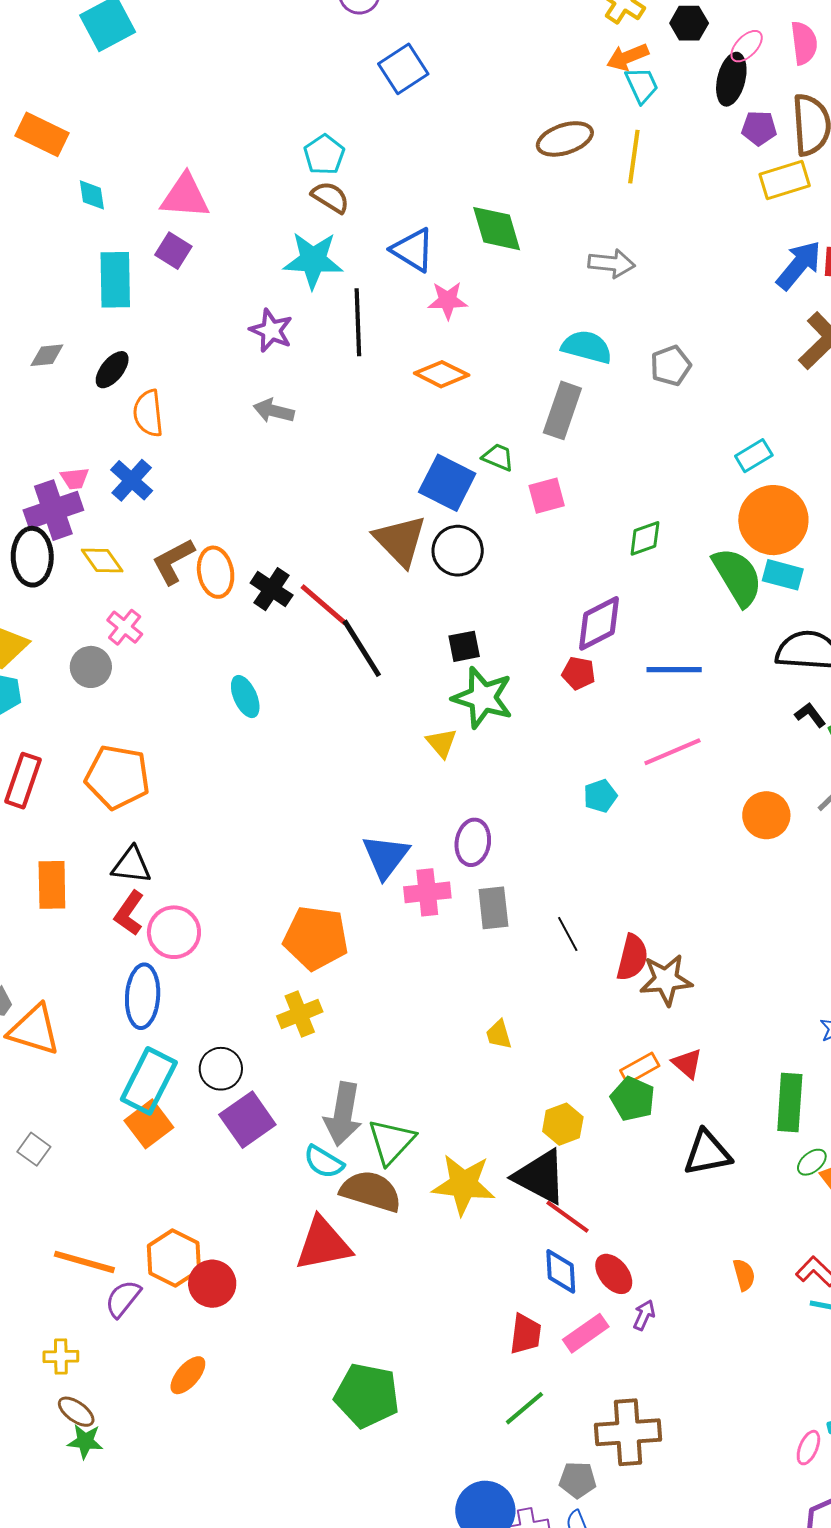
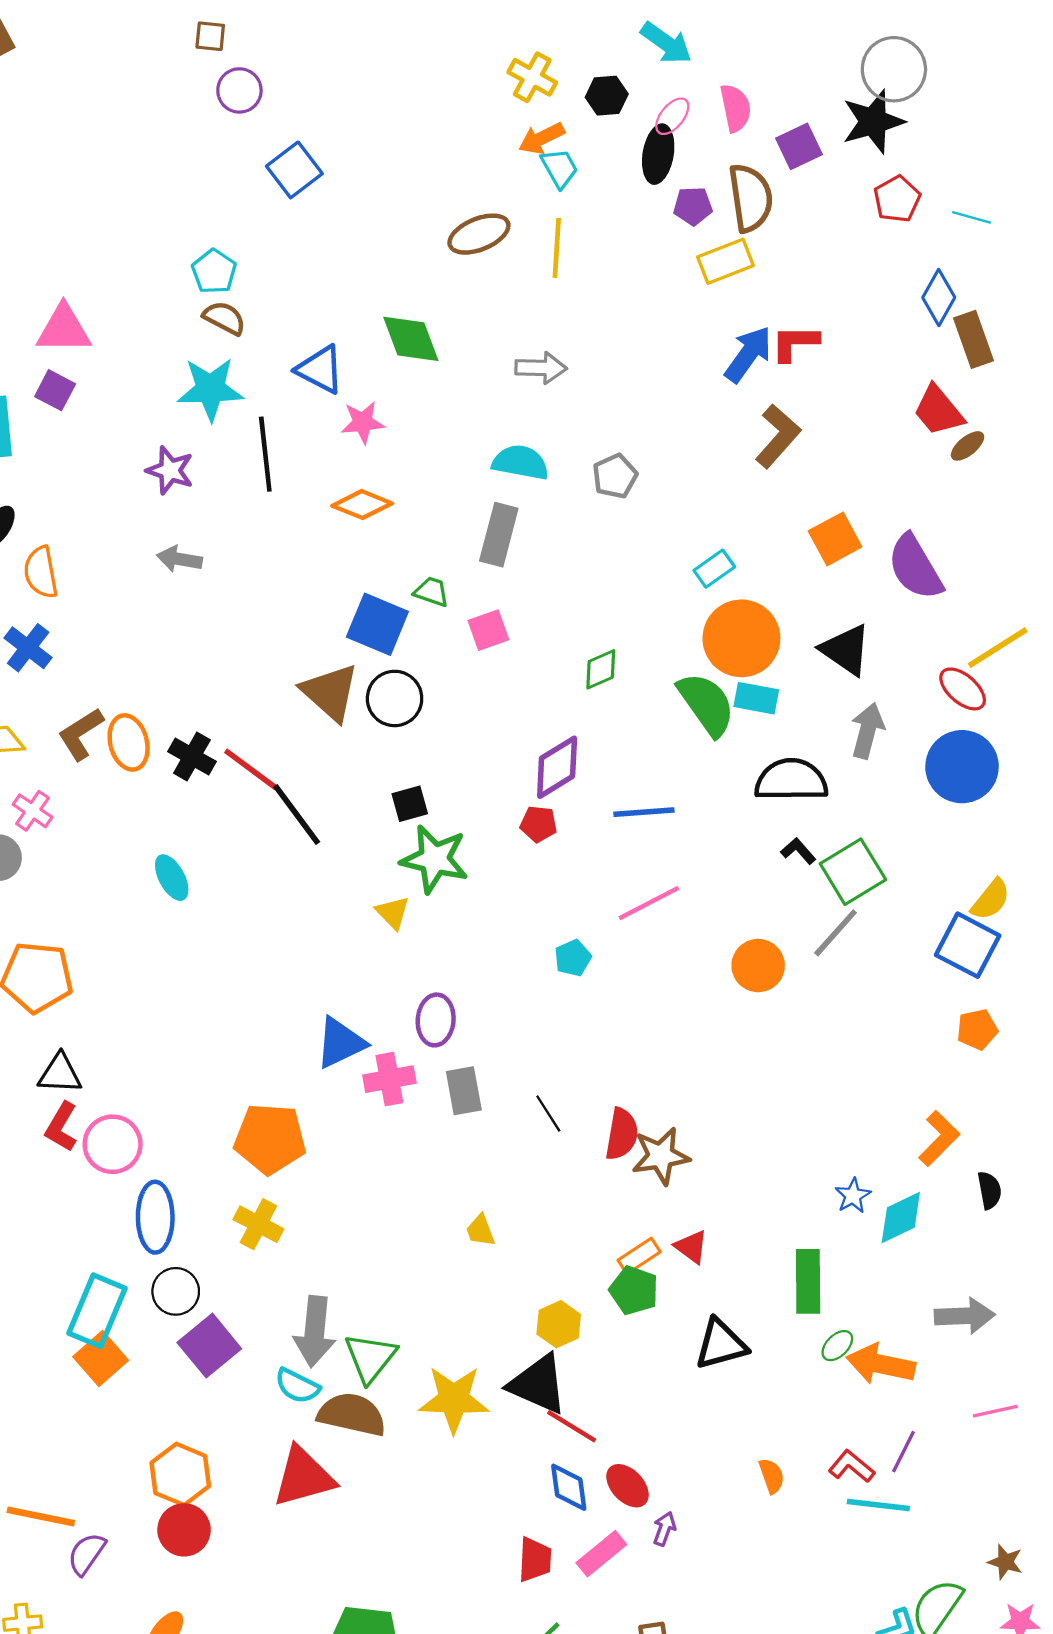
blue triangle: (386, 856) -> (340, 1043), turned 32
blue ellipse: (143, 996) -> (155, 1217), moved
yellow cross: (300, 1014) -> (258, 1224), turned -36
orange hexagon: (174, 1258) -> (180, 1474), moved

